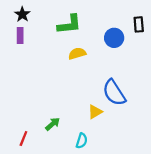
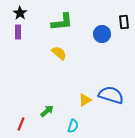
yellow semicircle: (77, 54) -> (59, 53), moved, turned 56
blue semicircle: (114, 93) -> (111, 95), moved, turned 140

